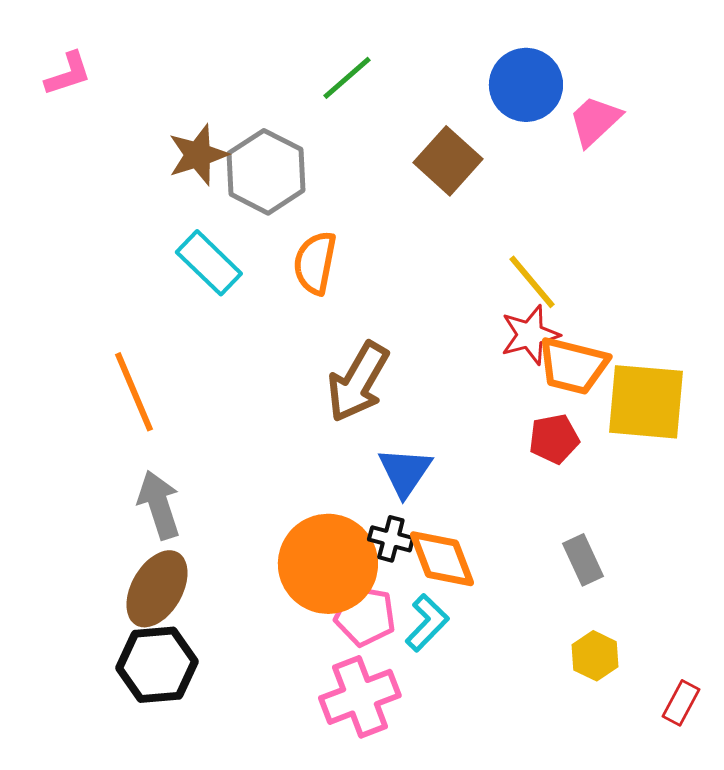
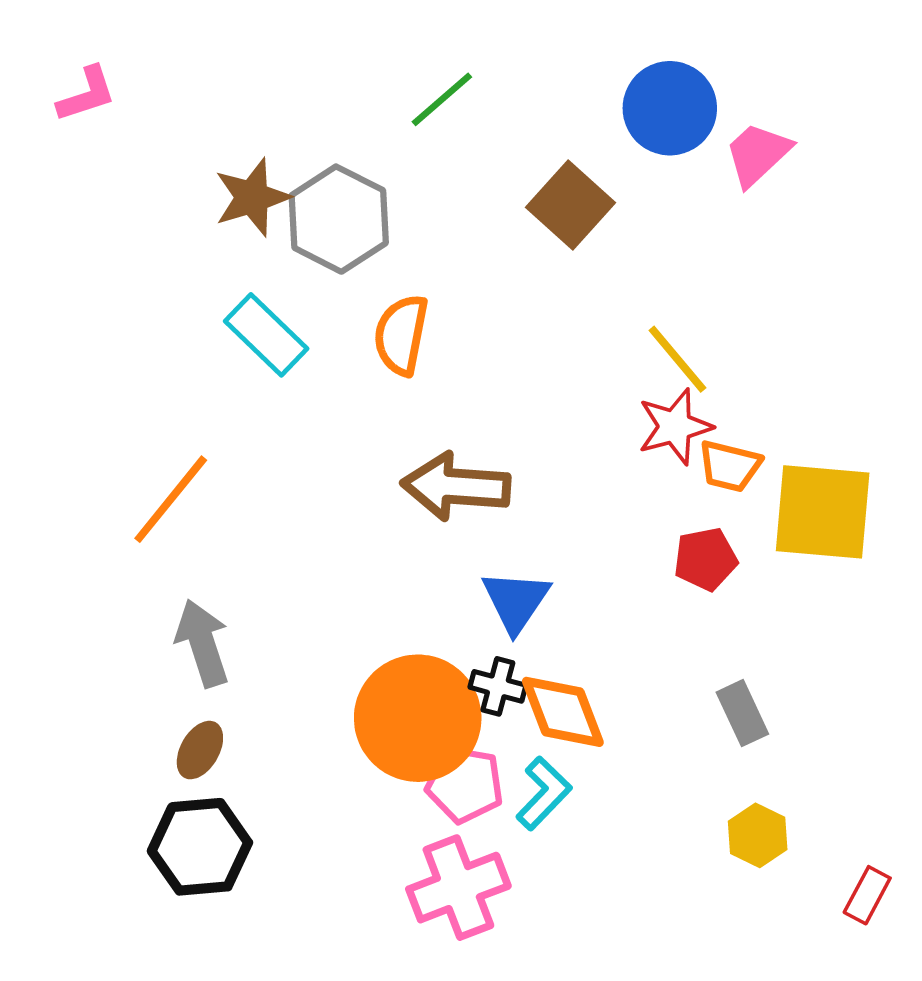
orange trapezoid: (573, 366) -> (730, 466), size x0.7
brown arrow: (358, 382) -> (456, 486), turned 64
orange line: (134, 392) -> (171, 499), turned 62
brown ellipse: (157, 589) -> (200, 750), size x0.6

